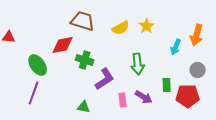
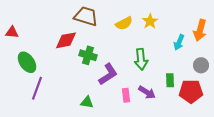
green ellipse: (38, 65) -> (27, 62), moved

